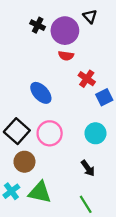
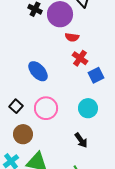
red semicircle: (66, 56) -> (72, 37), moved
black square: (17, 131) -> (16, 106), size x0.6

